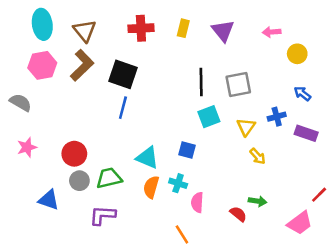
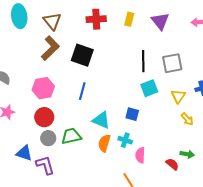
pink hexagon: (42, 65) -> (43, 88), moved
blue line: (123, 108) -> (82, 91), moved
purple L-shape: (102, 215) -> (45, 165), moved, turned 70

